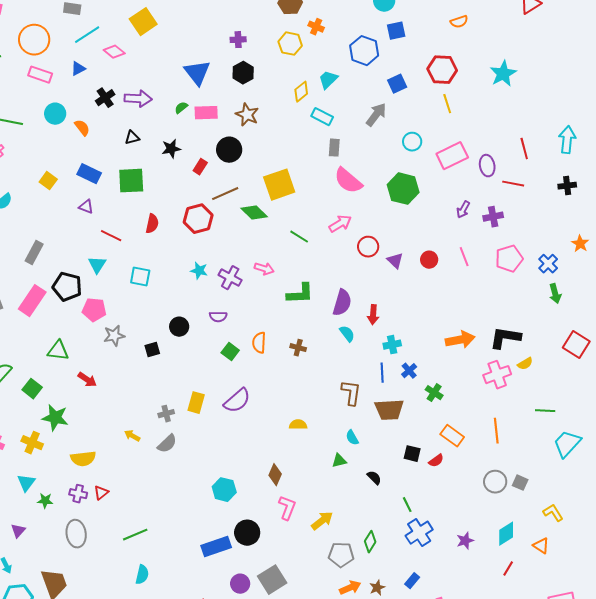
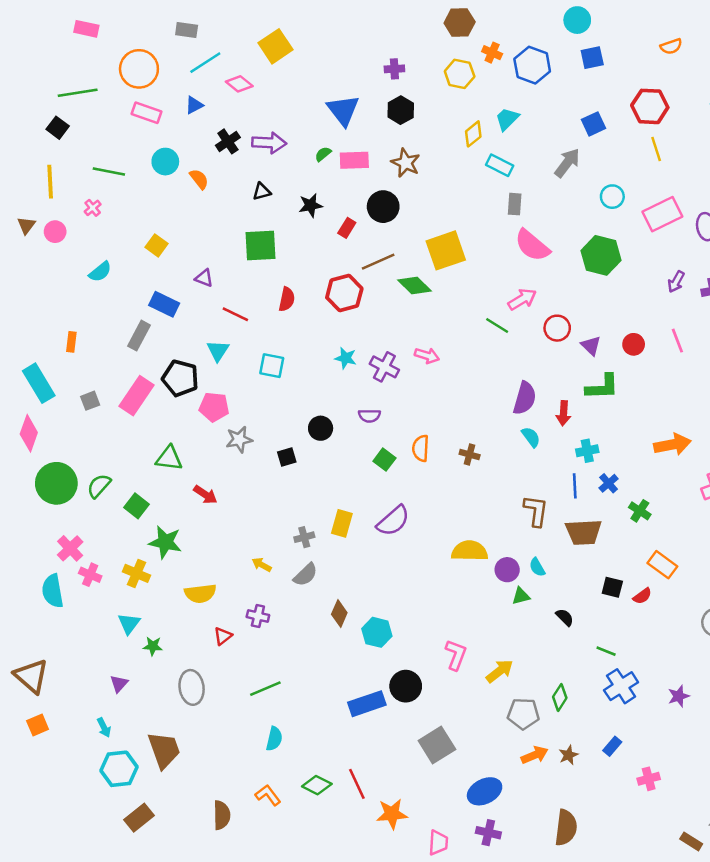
blue hexagon: (364, 51) -> (532, 65), moved
blue rectangle: (89, 174) -> (164, 304), moved
green line: (299, 237) -> (497, 326), moved
green L-shape: (300, 294) -> (602, 387), moved
yellow semicircle: (298, 425) -> (470, 551), size x1.6
brown diamond: (275, 475) -> (339, 614), moved
purple cross: (78, 494) -> (258, 616), moved
green line: (407, 505) -> (606, 651), turned -42
purple circle: (240, 584) -> (507, 570), moved

